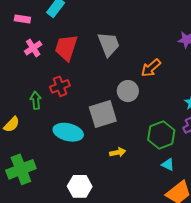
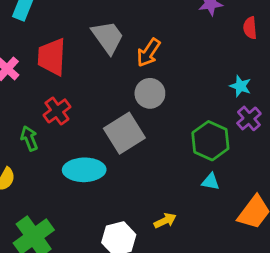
orange arrow: (151, 68) -> (148, 53), moved
yellow arrow: (118, 152) -> (165, 221), moved
cyan triangle: (168, 165) -> (211, 182), moved

